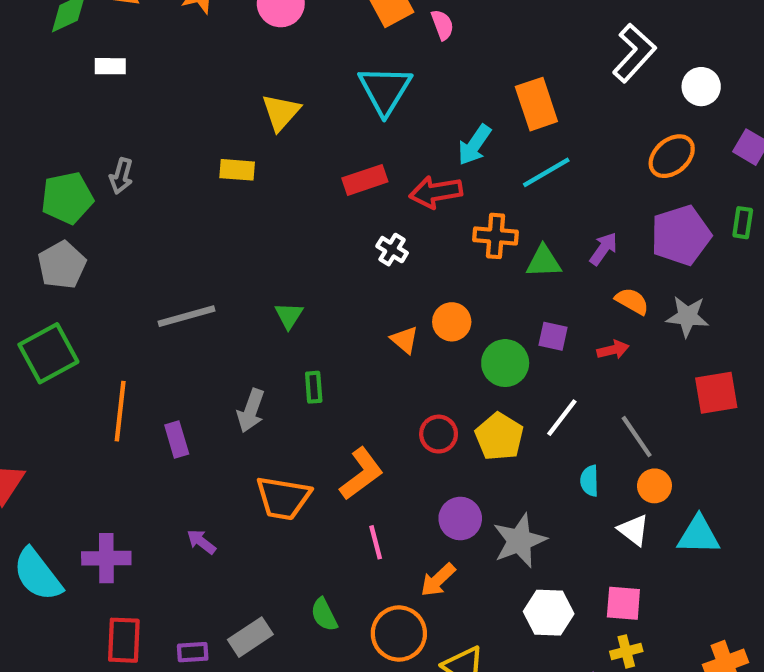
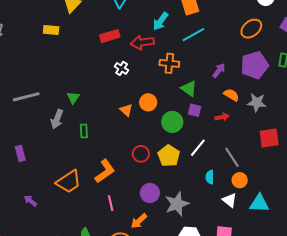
green triangle: (544, 261) -> (189, 88), moved, turned 36
gray arrow: (251, 411) -> (57, 119), moved
orange trapezoid: (283, 498) -> (69, 182), turned -44

